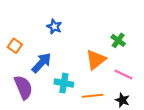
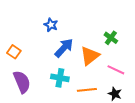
orange square: (15, 46) -> (14, 52), moved
blue arrow: (42, 63) -> (64, 48), moved

